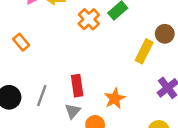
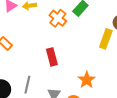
red rectangle: (77, 86) -> (52, 57), moved

